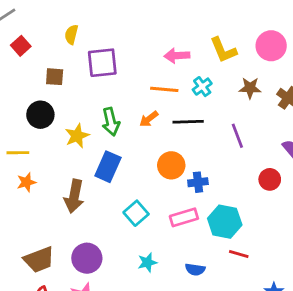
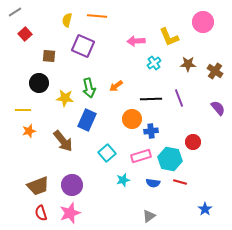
yellow semicircle: (71, 35) -> (67, 20), moved
pink circle: (271, 46) -> (203, 22), moved
purple square: (102, 63) -> (83, 46), turned 30
orange line: (164, 89) -> (97, 16), moved
black line: (188, 122) -> (151, 99), moved
yellow star: (77, 136) -> (65, 98), turned 30
red circle: (270, 179) -> (193, 142), moved
brown arrow: (74, 196) -> (63, 141), turned -50
cyan star: (147, 262) -> (123, 180), moved
blue semicircle: (195, 269) -> (153, 183), moved

